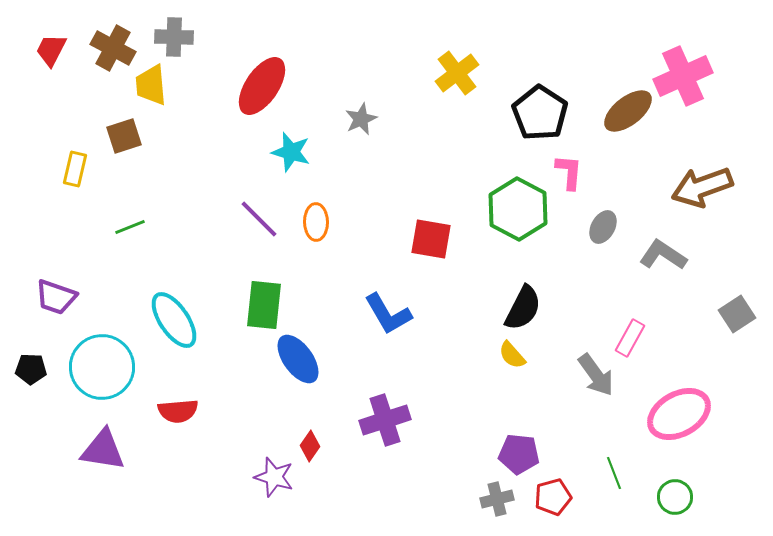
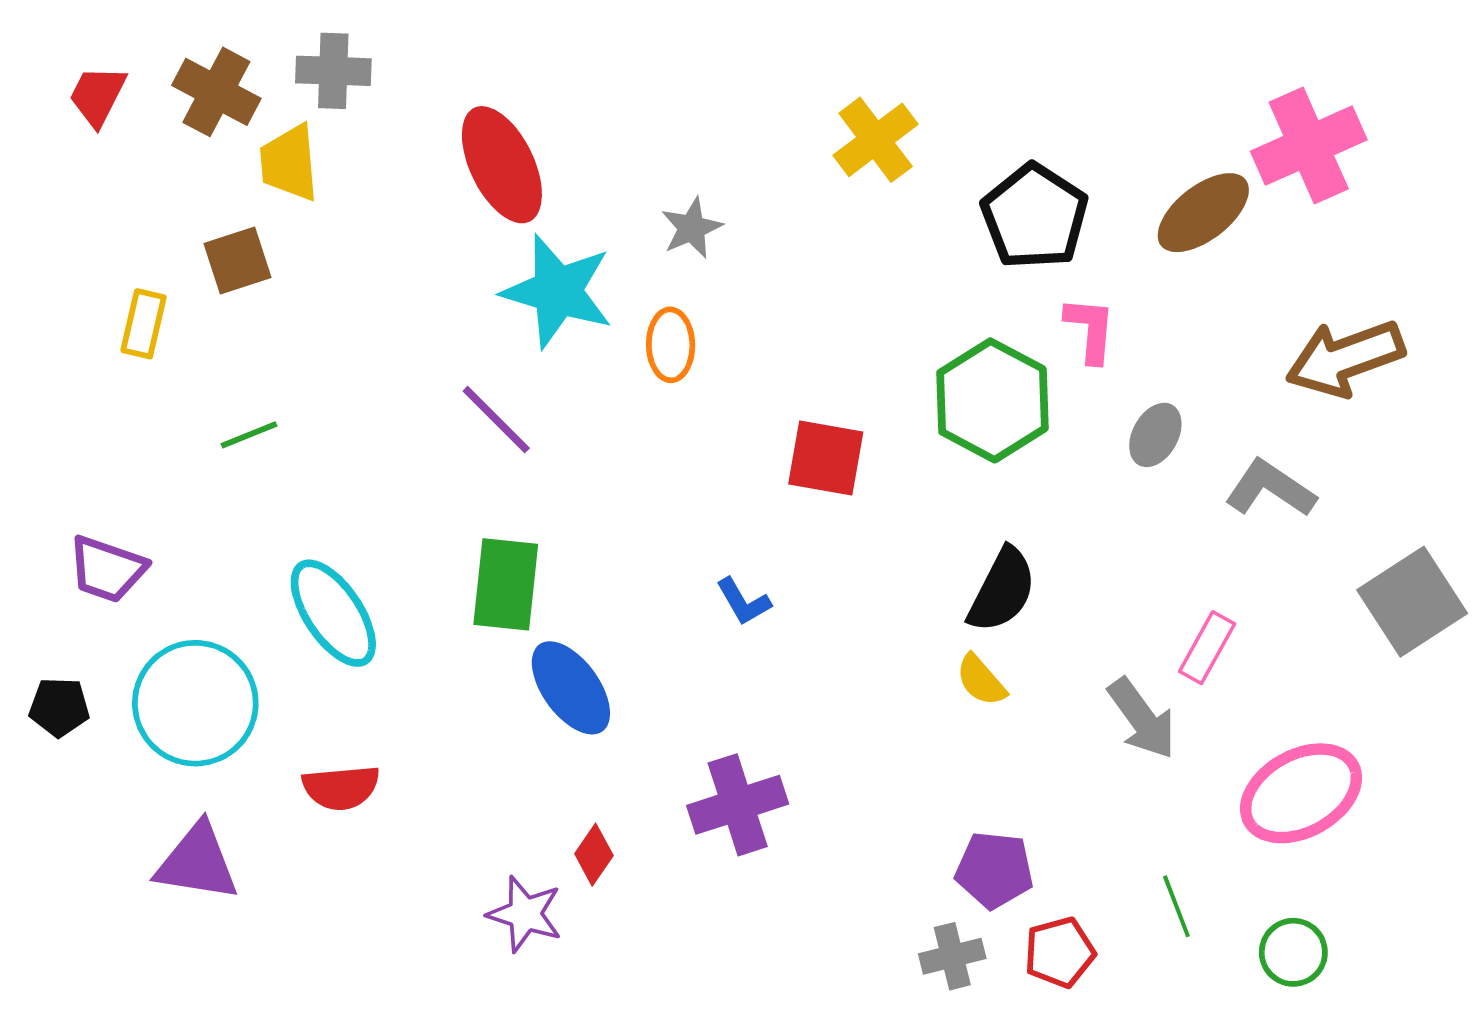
red ellipse: (262, 86) -> (502, 165), turned -60
cyan star: (291, 152) -> (557, 291), size x1.5
orange ellipse: (316, 222) -> (671, 345), moved
blue L-shape: (388, 314) -> (743, 602), size x0.6
gray square: (737, 314) -> (1412, 602), size x1.5

